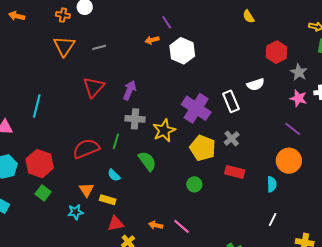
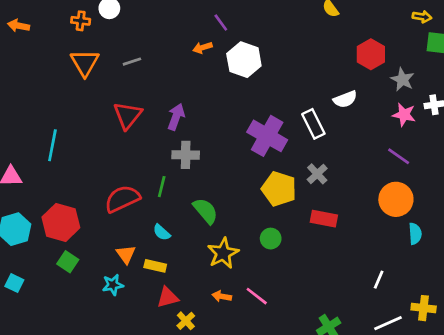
yellow star: (164, 130) -> (223, 253), moved
cyan semicircle: (272, 184) -> (415, 234), moved

